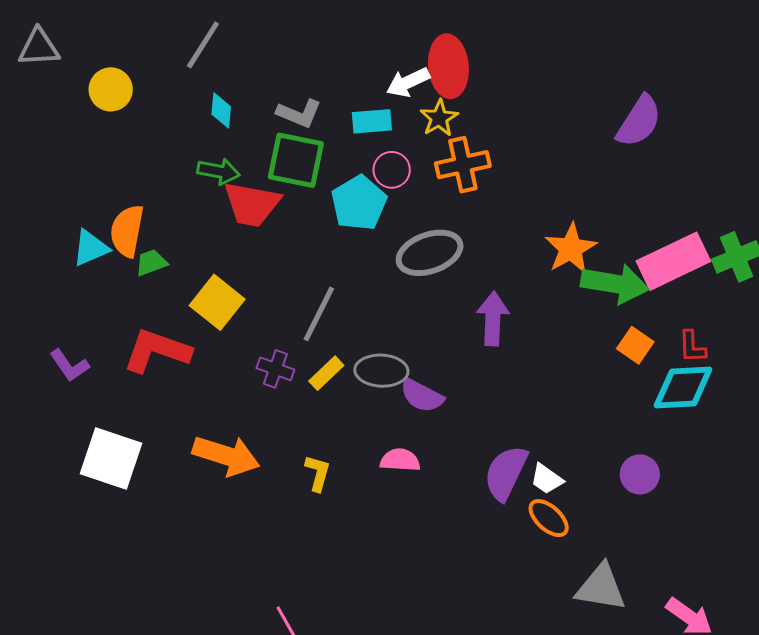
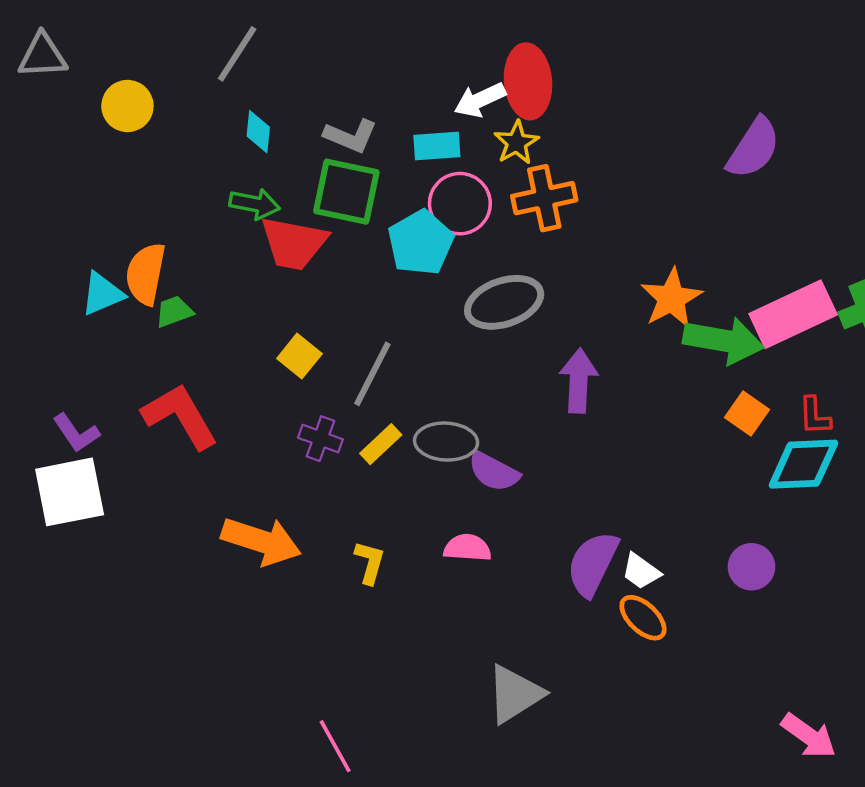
pink circle: (392, 170) -> (460, 204), size x1.4
yellow square: (217, 302) -> (299, 356), moved, size x0.7
red L-shape: (157, 351) -> (180, 416), turned 40
white square: (111, 459) -> (70, 492), moved, turned -30
gray triangle: (601, 587) -> (515, 694), moved, turned -42

